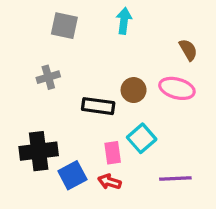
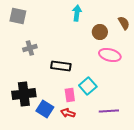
gray square: (64, 26) -> (18, 16), moved
brown semicircle: (188, 50) -> (124, 23), moved
brown circle: (134, 90) -> (100, 32), moved
blue square: (72, 175) -> (45, 109), turned -30

